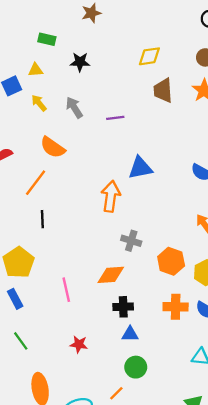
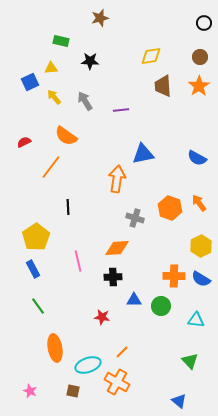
black line: (42, 219) -> (68, 207), moved
orange hexagon: (171, 261) -> (170, 208), moved
black cross: (123, 307) -> (113, 277), moved
red star: (79, 344) -> (102, 317), moved
green circle: (136, 367) -> (161, 306), moved

